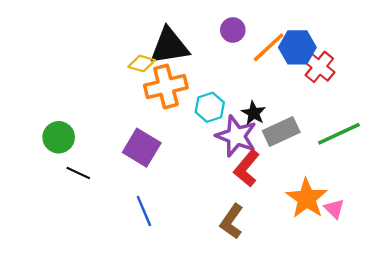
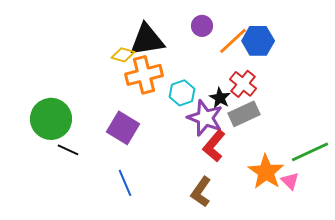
red cross: (319, 67) -> (243, 84), moved
green line: (339, 134) -> (310, 152), moved
green circle: (59, 137) -> (51, 119), size x1.5

